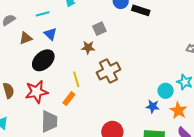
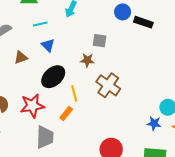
gray square: (99, 29) -> (100, 41), turned 32
brown triangle: (26, 38) -> (21, 57), moved
black ellipse: (43, 60) -> (53, 77), moved
brown cross: (108, 71) -> (108, 85), turned -30

